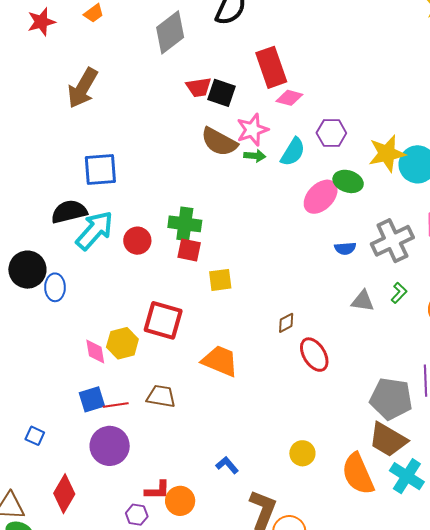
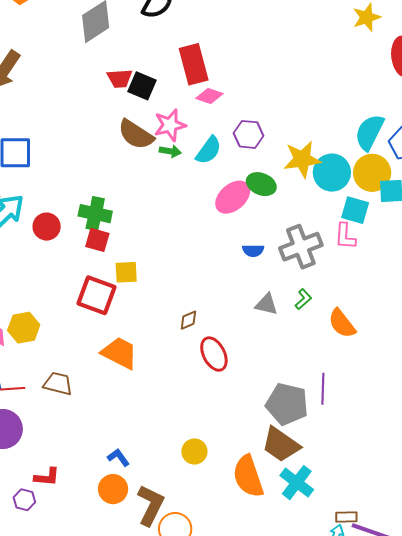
red square: (163, 320) -> (97, 295), moved
orange circle: (180, 501) -> (113, 489), moved

